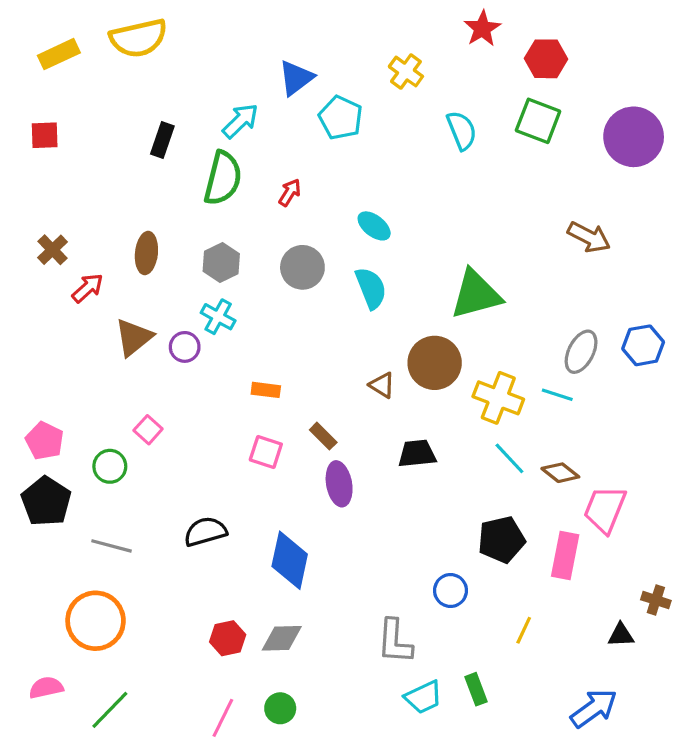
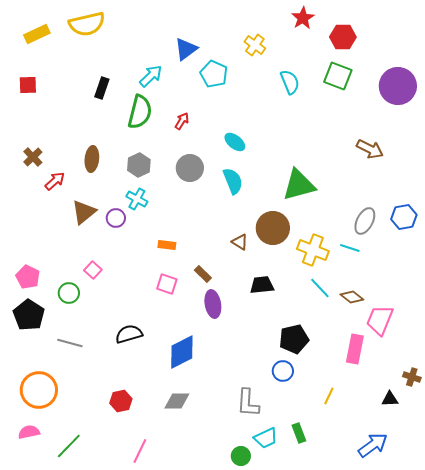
black pentagon: (501, 540) -> (294, 339), moved
blue diamond: (290, 560) -> (182, 352), turned 51
orange circle: (96, 621) -> (39, 390), moved
red hexagon: (228, 638) -> (121, 401), moved
green circle: (280, 708) -> (241, 456), moved

